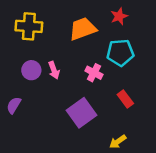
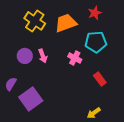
yellow cross: (29, 26) -> (35, 21), moved, turned 30
purple square: (81, 113) -> (31, 99), moved

